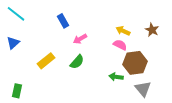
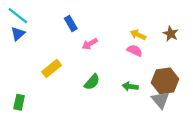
blue triangle: (13, 43) -> (18, 34), moved
green semicircle: (77, 62) -> (92, 82), moved
brown hexagon: (135, 63) -> (165, 81), moved

